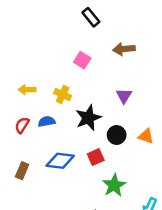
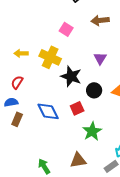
yellow cross: (63, 94) -> (50, 57), size x1.5
black star: (88, 118) -> (71, 76), turned -30
blue semicircle: (47, 121) -> (11, 102), moved
blue diamond: (60, 161) -> (48, 111), turned 55

